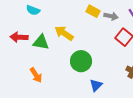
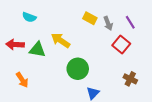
gray arrow: (111, 16) -> (108, 23), turned 56
orange arrow: (36, 75) -> (22, 80), moved

